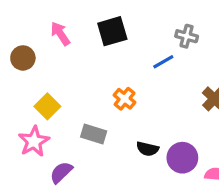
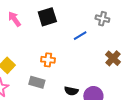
gray cross: (187, 36) -> (102, 19), moved
orange cross: (125, 99) -> (48, 60), moved, turned -32

